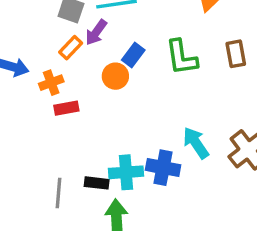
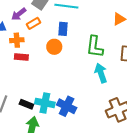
purple arrow: (96, 32) -> (19, 14), moved
blue rectangle: (133, 55) -> (63, 29), moved, turned -48
cyan arrow: (196, 143) -> (101, 73), moved

